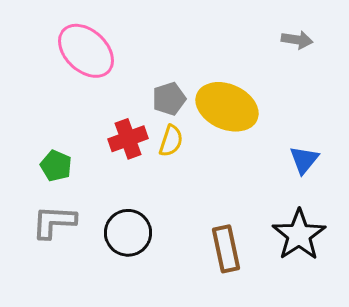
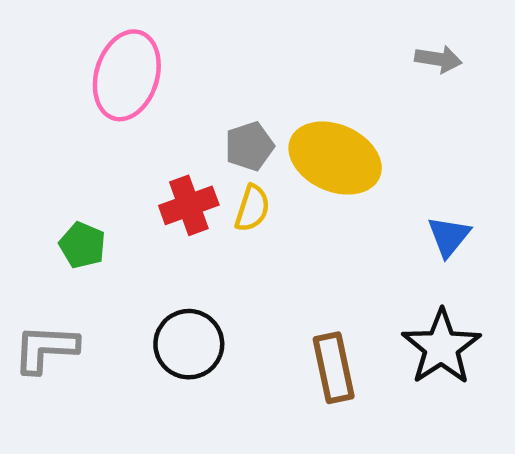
pink ellipse: (86, 51) -> (127, 75), turned 64
gray L-shape: (54, 222) -> (46, 349), moved

